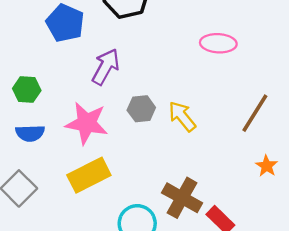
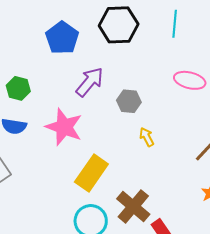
gray hexagon: (141, 109) -> (129, 101), moved
yellow arrow: (182, 116) -> (147, 137), size x0.7
yellow rectangle: (89, 175) -> (91, 173), moved, turned -39

